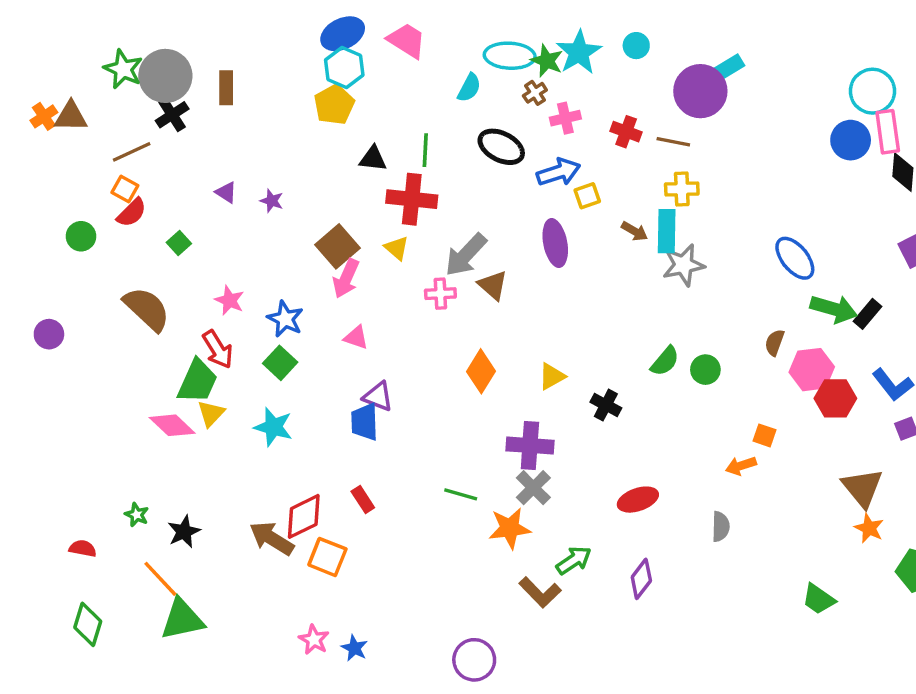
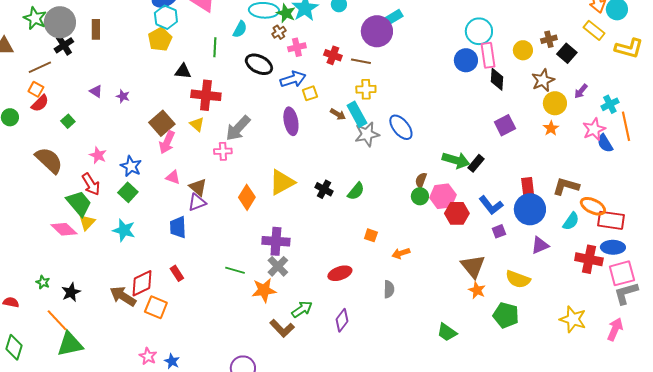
green line: (425, 150) -> (215, 47), moved
cyan rectangle: (667, 231) -> (357, 114), turned -30
blue ellipse: (795, 258) -> (401, 127), moved
brown triangle: (493, 285) -> (198, 187), moved
green circle: (705, 370) -> (420, 196), moved
yellow triangle: (552, 376) -> (282, 182), moved, size x1.6
green trapezoid: (197, 381) -> (79, 203), turned -64
purple triangle: (378, 397) -> (197, 202), moved, turned -42
black cross: (606, 405) -> (324, 189), moved
orange square: (764, 435) -> (371, 235), moved

